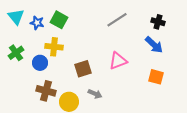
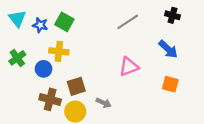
black cross: (158, 22) -> (173, 15), moved
brown square: (83, 69) -> (76, 86), moved

